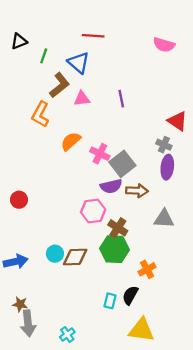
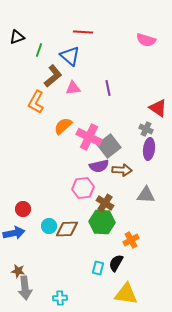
pink cross: (100, 154) -> (89, 137), size x1.4
red circle: (19, 200) -> (23, 209), moved
cyan cross: (67, 335) -> (60, 298), turned 32

